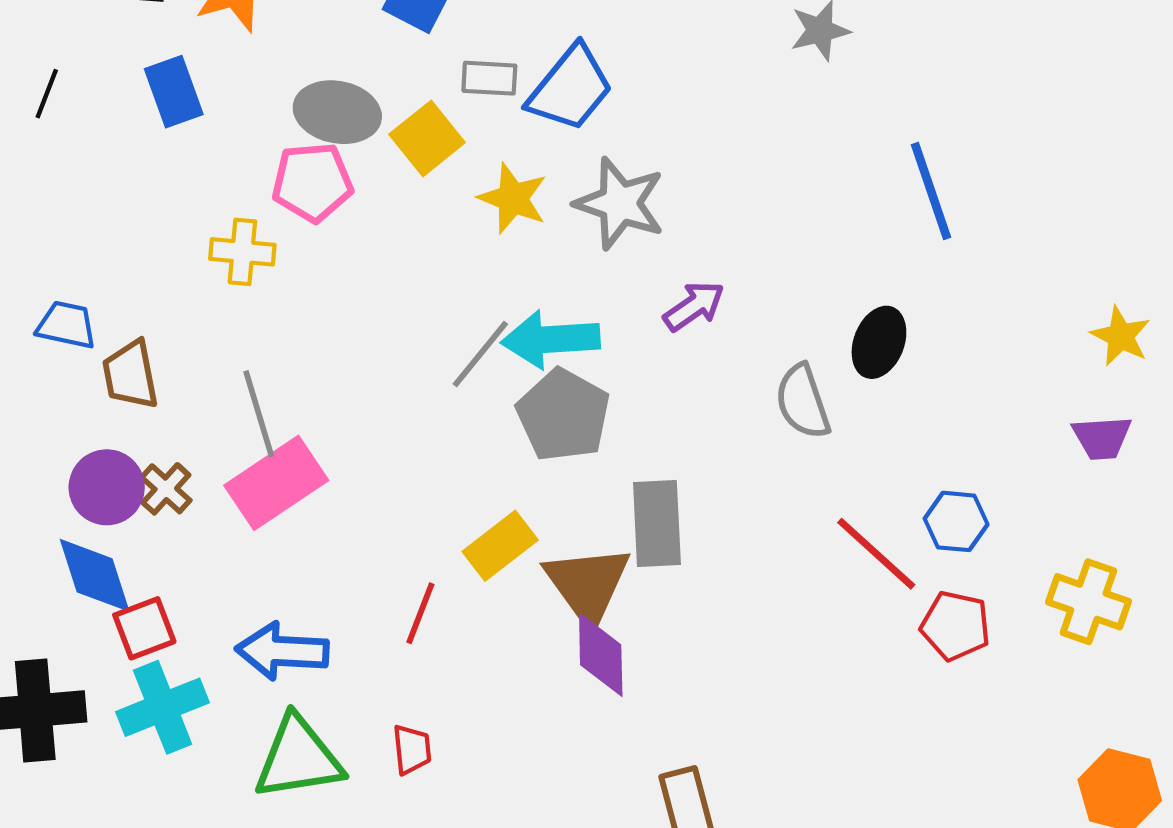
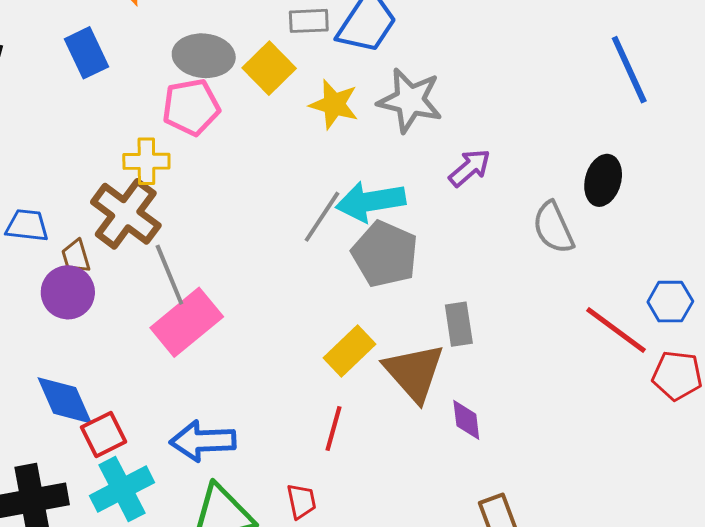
brown trapezoid: (130, 375) -> (76, 256), size x0.7
purple circle: (107, 487) -> (68, 292), moved
brown cross: (166, 489) -> (126, 214), moved, size x1.8
gray rectangle: (657, 523) -> (459, 324), size x0.7
red line: (420, 613) -> (333, 428), moved
purple diamond: (601, 655) -> (466, 420), moved, size x0.7

